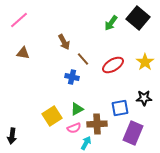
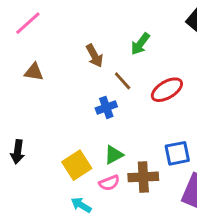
green arrow: (111, 23) -> (140, 44), moved
blue cross: (72, 77) -> (106, 107), turned -32
black arrow: (12, 136) -> (18, 152), moved
cyan arrow: (86, 143) -> (81, 205), moved, turned -88

